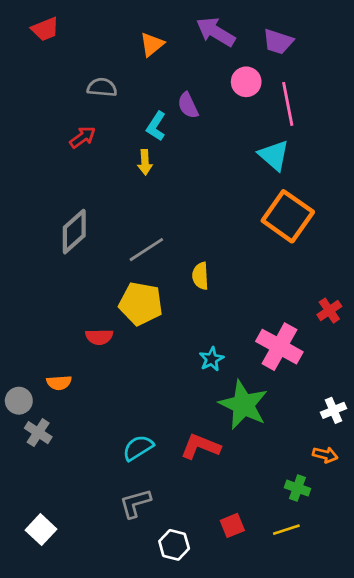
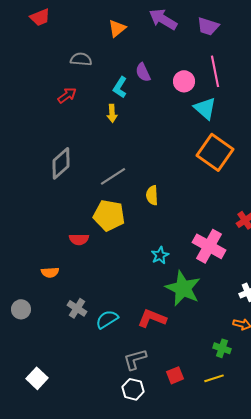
pink circle: (246, 82) -> (184, 81), moved
gray circle: (19, 401) -> (21, 309), moved
gray cross: (38, 433) -> (77, 308), moved
gray L-shape: (135, 503) -> (135, 359), moved

